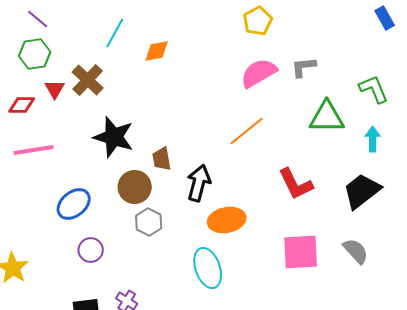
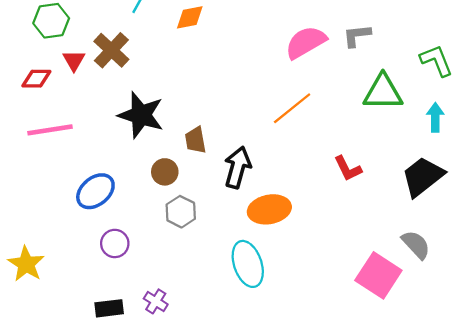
red L-shape: (296, 184) -> (348, 168), size x0.7
brown circle: (135, 187) -> (165, 172), size x0.7
pink square: (301, 252) -> (378, 275), moved, turned 36

